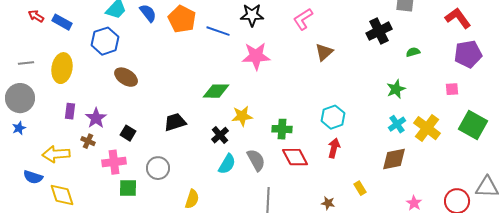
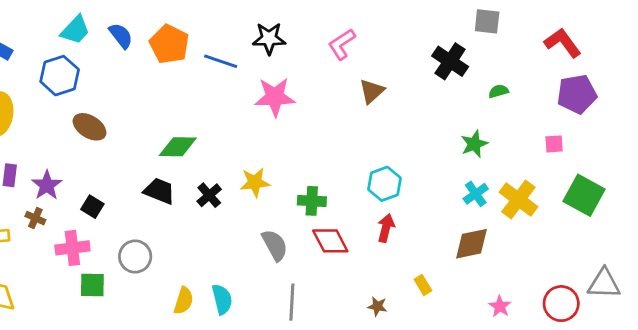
black cross: (379, 31) -> (450, 61), turned -30
green diamond: (216, 91) -> (178, 147), moved
black trapezoid: (175, 122) -> (159, 191), turned 40
black cross: (220, 135) -> (209, 195), moved
cyan semicircle: (227, 164) -> (222, 299), moved, turned -45

